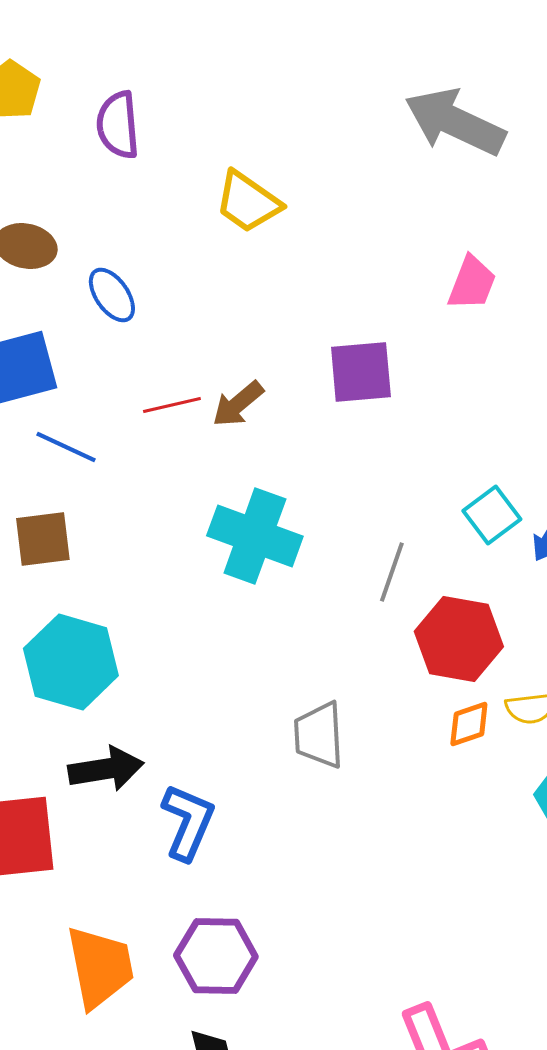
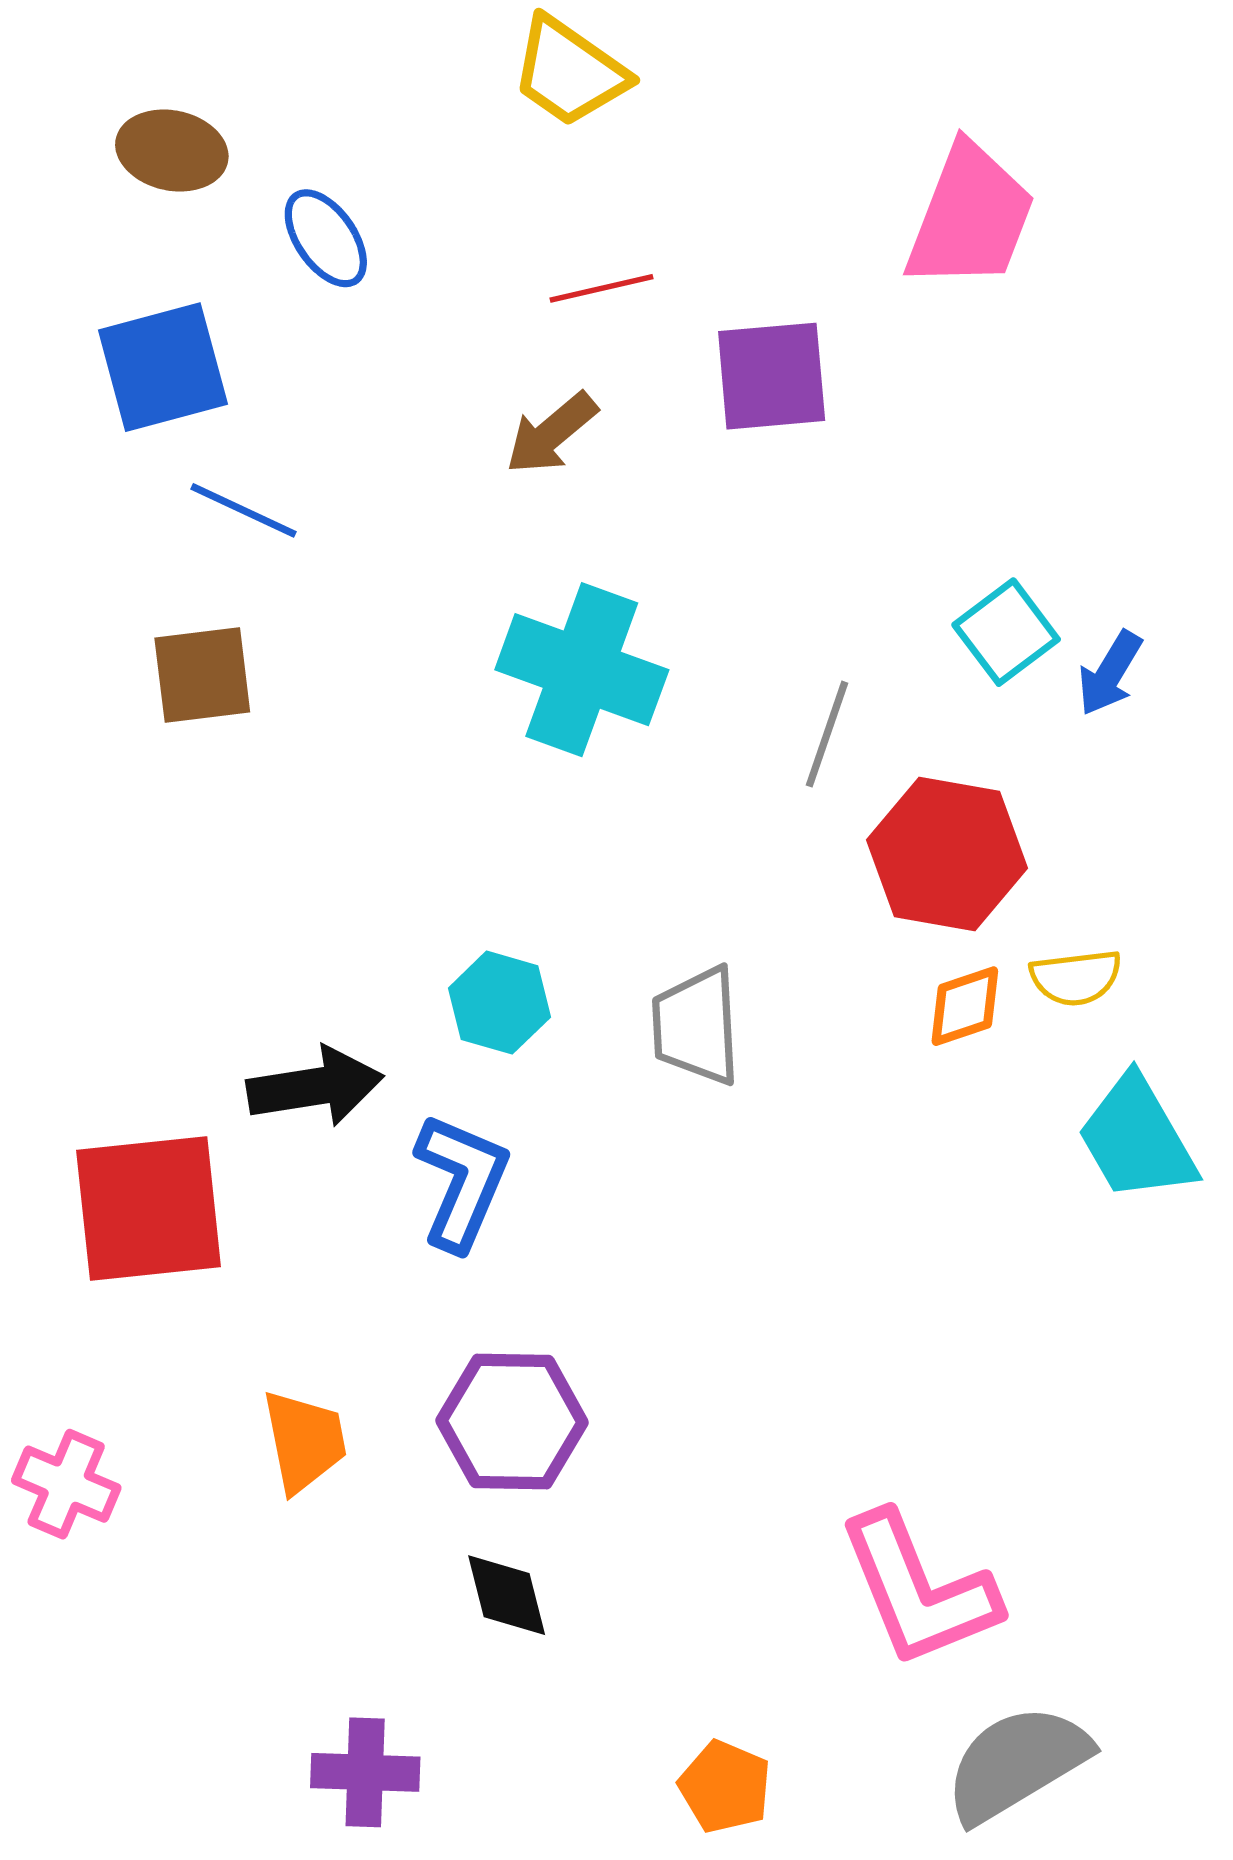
pink trapezoid: (472, 283) -> (970, 217), size x1.5
red line: (172, 405) -> (601, 288), moved
cyan hexagon: (71, 662) -> (499, 1003), moved, size x0.6
orange trapezoid: (100, 967) -> (304, 1441), size x0.7

